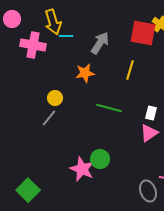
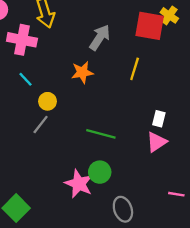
cyan line: (66, 36) -> (25, 79), moved, turned 48
green line: (109, 108) -> (101, 134), moved
gray ellipse: (148, 191) -> (123, 209), moved

